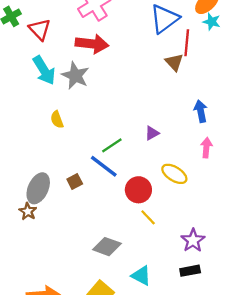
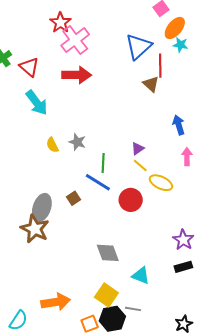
gray star: (75, 76) -> (77, 142), moved, size x0.7
green line: (112, 145) -> (103, 163), turned -48
brown star: (28, 211) -> (35, 229), size x1.8
yellow line: (148, 217) -> (140, 166), moved
gray diamond: (107, 247) -> (108, 253), turned 55

